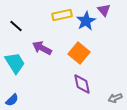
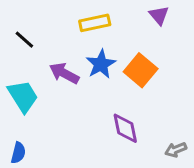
blue star: (86, 21) -> (101, 64), moved
orange square: (79, 53) -> (141, 70), moved
blue semicircle: (12, 100) -> (18, 153), turned -32

